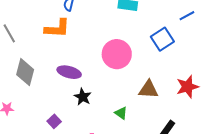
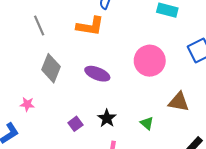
black star: (83, 97) -> (107, 118), moved

